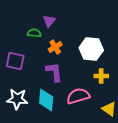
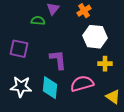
orange cross: (55, 47) -> (84, 11), moved

